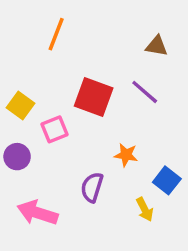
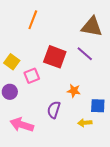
brown triangle: (157, 46) -> (92, 27), size x1.6
blue square: (167, 180) -> (98, 106), turned -35
yellow arrow: (145, 209) -> (85, 123), turned 112

